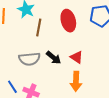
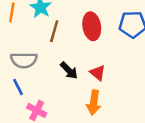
gray semicircle: (29, 59) -> (24, 60), moved
blue line: (12, 87) -> (18, 87), moved

